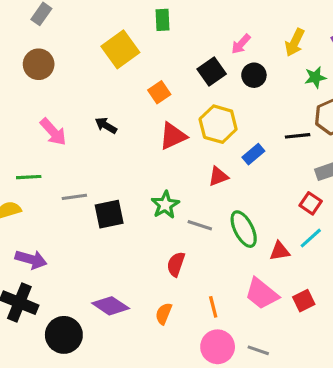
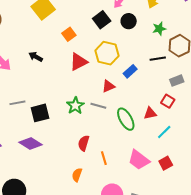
green star: (315, 77) -> (159, 29), moved
gray line: (200, 225) -> (98, 106), moved
cyan line: (311, 238) -> (164, 132), moved
red triangle: (280, 251) -> (150, 113), moved
purple diamond: (111, 306) -> (30, 144), moved
orange line: (213, 307) -> (104, 158), moved

